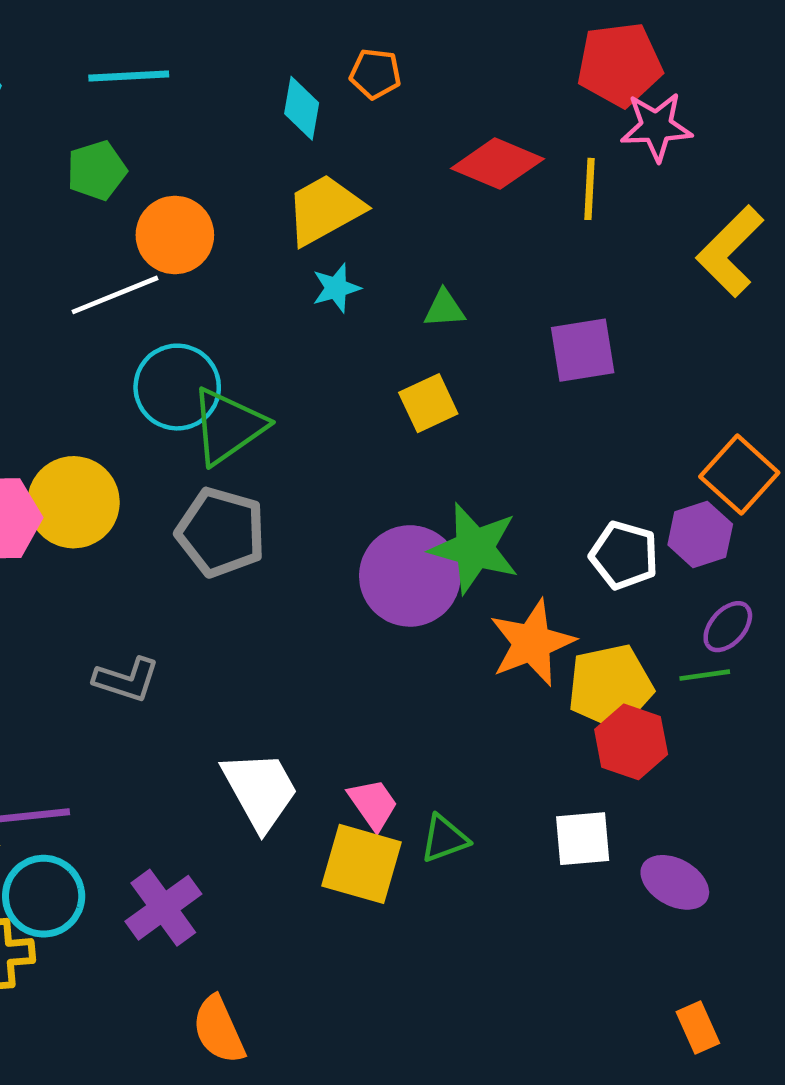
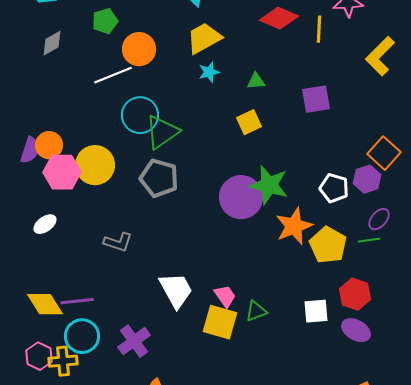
yellow pentagon: (610, 687) -> (328, 245), turned -30
red hexagon: (631, 742) -> (355, 294), moved

